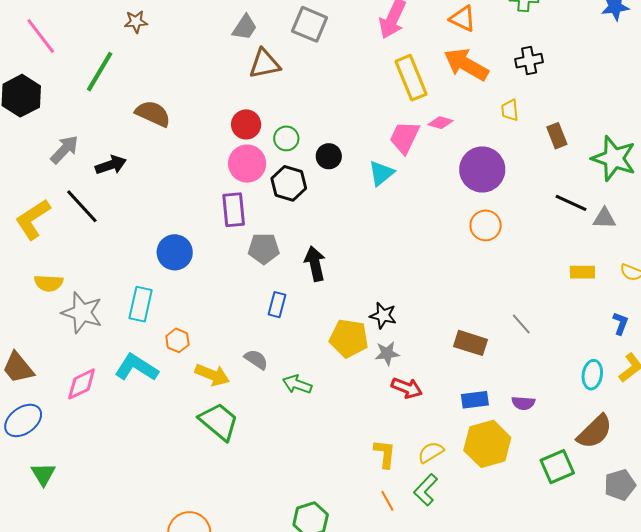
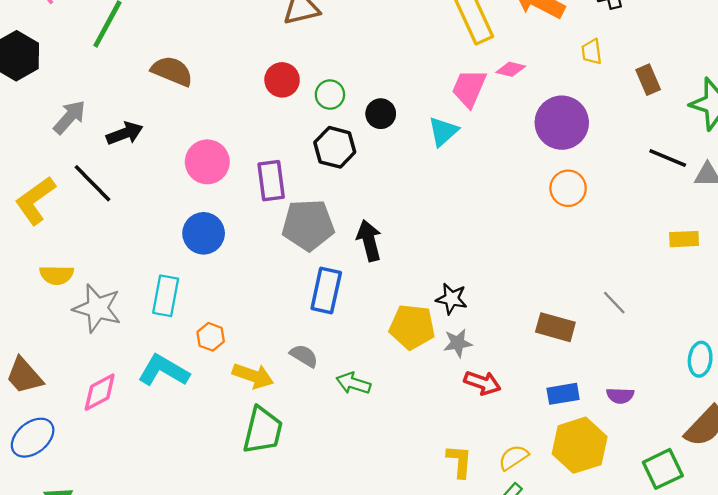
pink circle: (247, 164) -> (207, 162), moved
gray pentagon: (264, 249) -> (308, 225), size x1.4
blue rectangle: (277, 305) -> (326, 290), size x1.5
green trapezoid: (219, 421) -> (263, 430), turned 66

